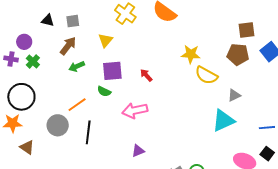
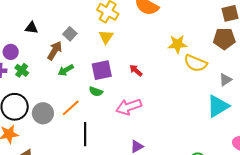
gray square: (73, 21) -> (70, 34), moved, turned -32
yellow triangle: (105, 40) -> (106, 37), moved
gray circle: (58, 125) -> (43, 113), moved

